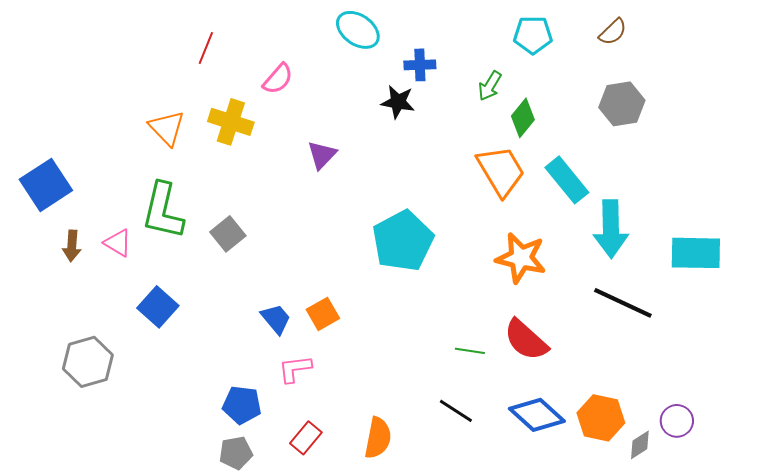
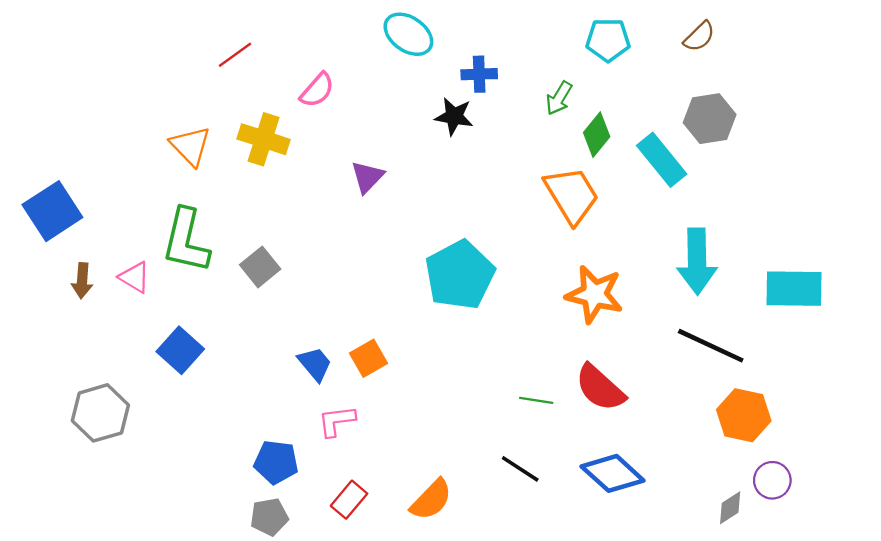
red line: (206, 48) -> (235, 55), turned 32
cyan rectangle: (567, 180) -> (662, 160), moved
orange hexagon: (601, 418) -> (744, 415), moved
orange semicircle: (378, 438) -> (431, 500), turned 33

